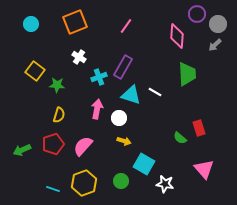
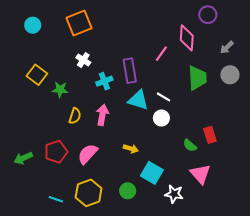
gray circle: (218, 24) -> (230, 75), moved
pink line: (126, 26) -> (161, 54), moved
purple rectangle: (123, 67) -> (130, 71), turned -40
yellow semicircle: (59, 115) -> (75, 116), moved
white circle: (119, 118) -> (161, 118), moved
pink triangle: (204, 169) -> (200, 174), moved

